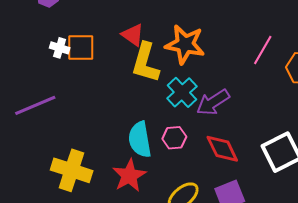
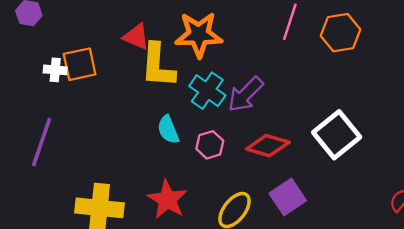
purple line: (35, 105) -> (42, 142), turned -36
cyan semicircle: (140, 140) -> (168, 130), moved, size x0.7
red diamond: (222, 149) -> (268, 146), turned -36

